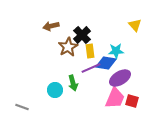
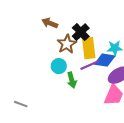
brown arrow: (51, 26) -> (50, 23), turned 35
yellow rectangle: (90, 51) -> (89, 48), size x1.5
cyan circle: (55, 90) -> (59, 66), moved

